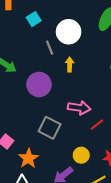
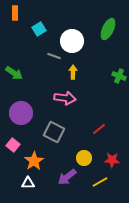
gray line: (50, 48) -> (54, 56), turned -48
purple circle: (39, 84) -> (21, 113), moved
pink arrow: (79, 108) -> (65, 98), moved

